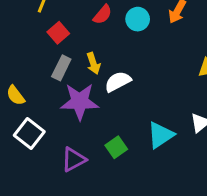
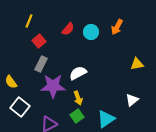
yellow arrow: (93, 63) -> (78, 98), moved
cyan triangle: (161, 135) -> (106, 119), moved

